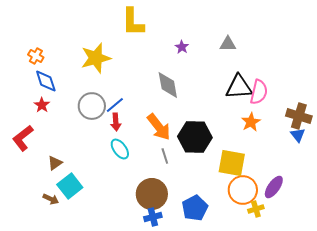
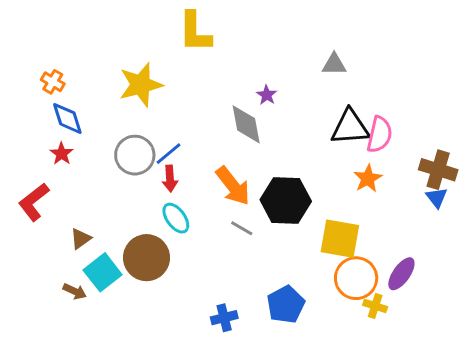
purple star: (182, 47) -> (267, 95), moved
gray line: (165, 156) -> (242, 228), turned -42
brown circle: (152, 194) -> (147, 258), moved
yellow cross: (256, 209) -> (375, 306), turned 35

